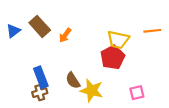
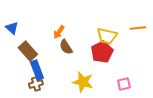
brown rectangle: (40, 26) -> (28, 51), moved
blue triangle: (13, 31) -> (12, 28), turned -40
brown semicircle: (73, 80) -> (66, 47), moved

